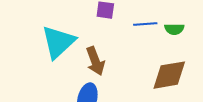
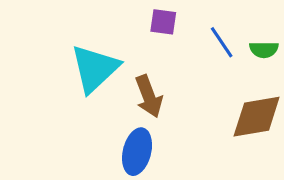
blue line: (145, 24) -> (222, 42), turned 60

